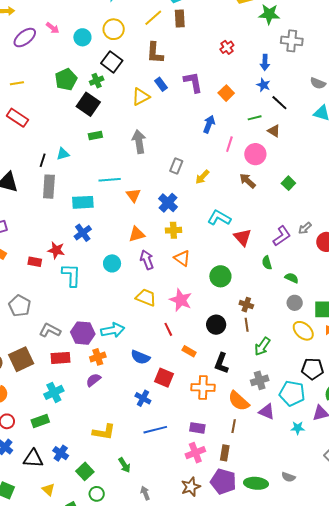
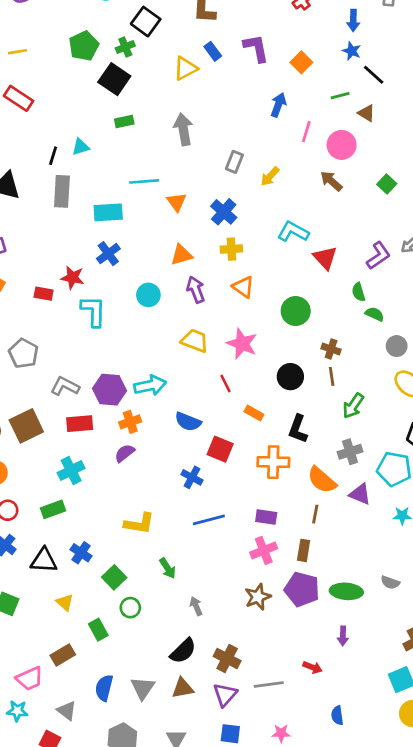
green semicircle: (292, 278) -> (375, 314), moved

